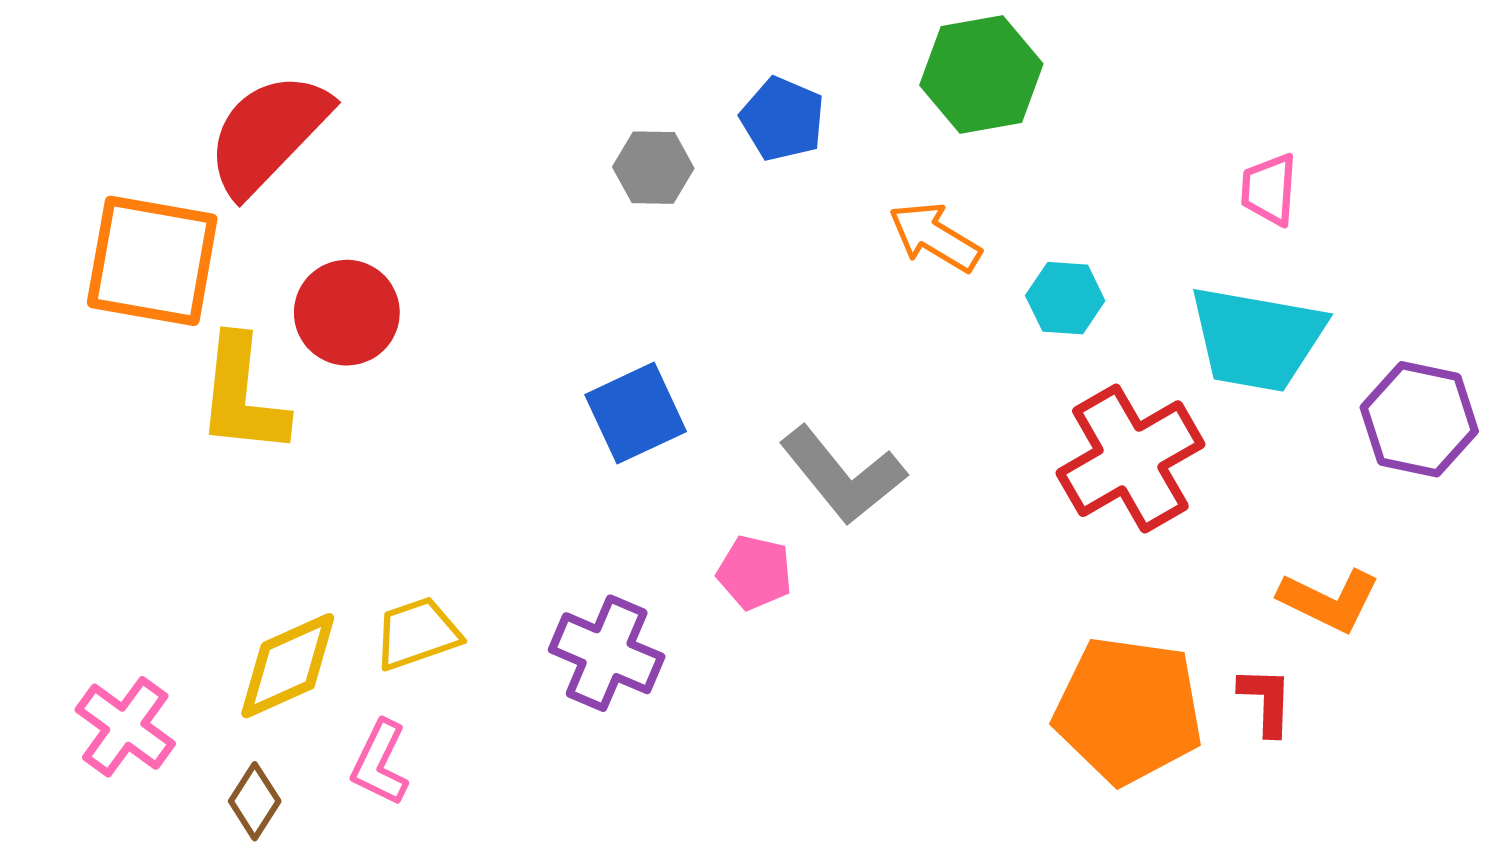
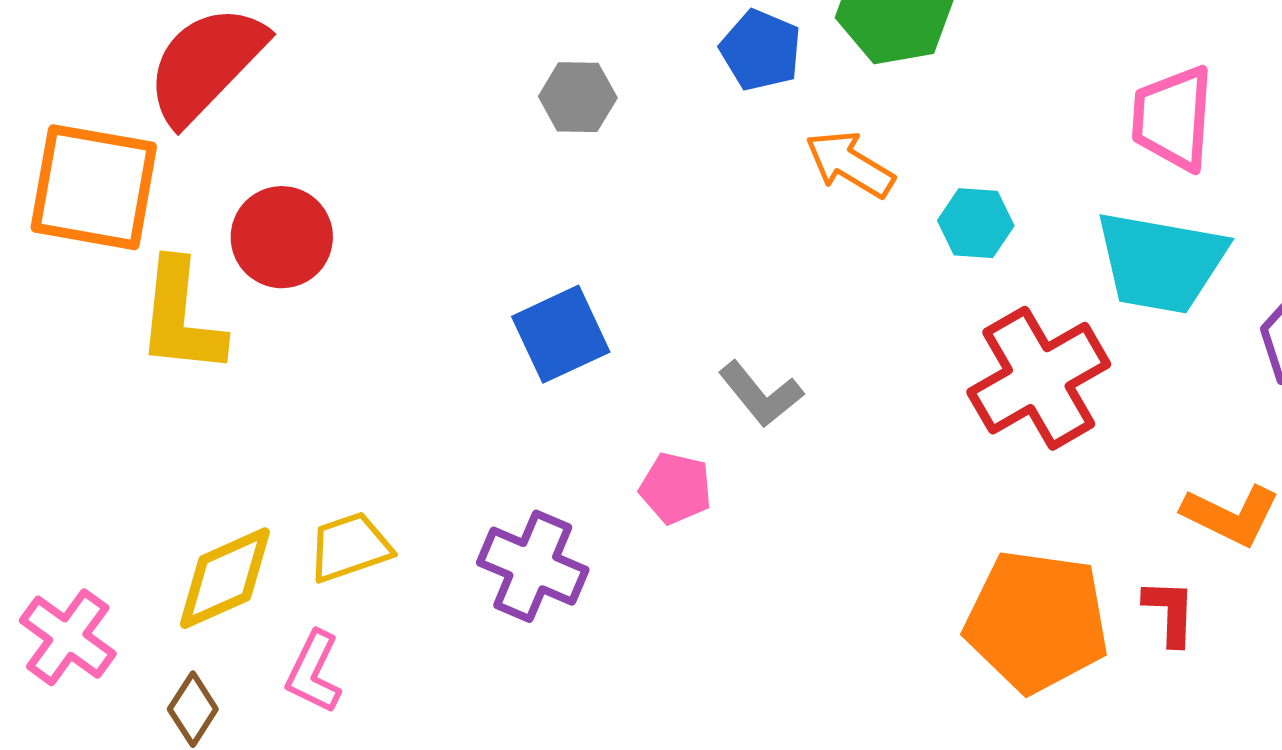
blue pentagon: (783, 119) -> (761, 50), moved
pink trapezoid: (1269, 189) -> (1173, 118), size x1.5
gray L-shape: (843, 475) -> (761, 394), size x0.7

